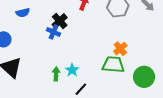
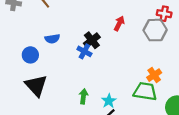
blue semicircle: (23, 13) -> (52, 39), moved
cyan star: (72, 70) -> (109, 101), moved

